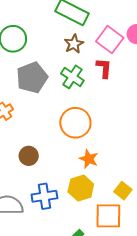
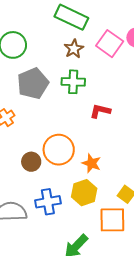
red L-shape: (104, 68) -> (100, 111), moved, turned -80
green cross: (72, 77) -> (73, 82), turned -30
orange circle: (75, 123) -> (59, 150), moved

